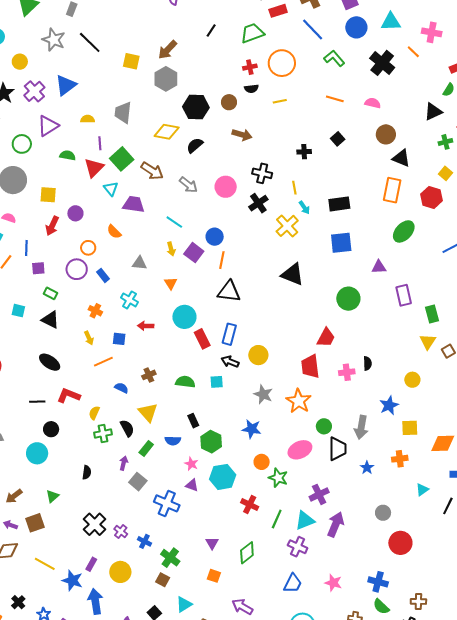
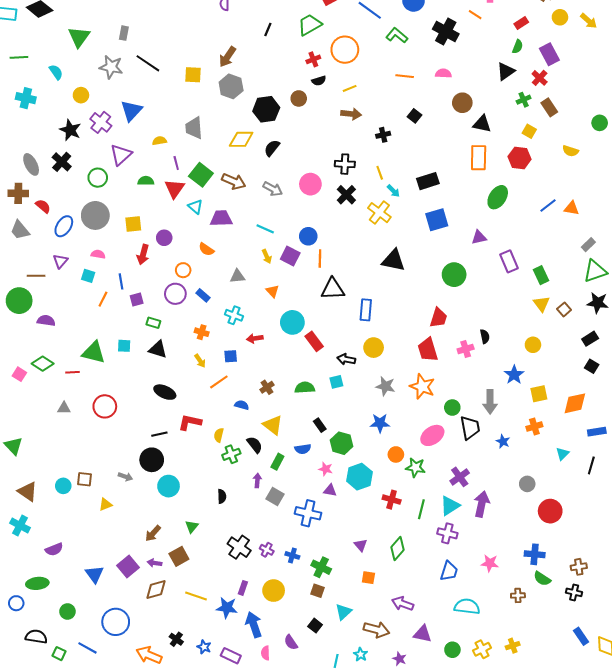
brown arrow: (242, 135) -> (351, 114), moved
blue rectangle: (229, 334) -> (366, 310), moved
black circle: (51, 429) -> (152, 460), moved, size x1.5

